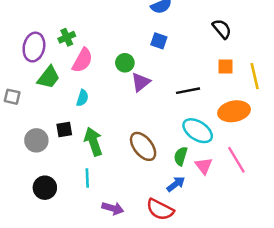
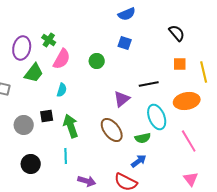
green cross: (67, 37) -> (49, 40), turned -32
purple triangle: (141, 82) -> (122, 99), moved
cyan ellipse: (198, 131) -> (157, 117), turned 35
green semicircle: (181, 156) -> (143, 138), turned -119
pink triangle: (204, 166) -> (191, 179), moved

